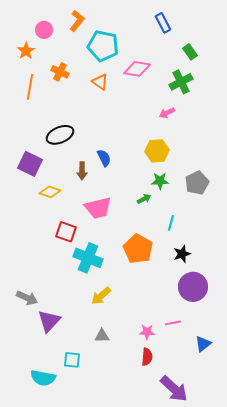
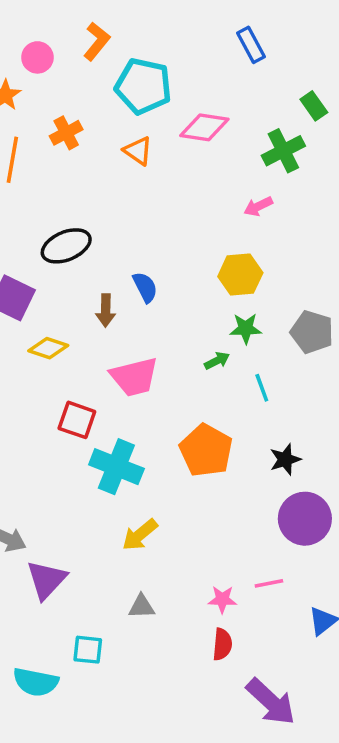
green rectangle: (190, 52) -> (314, 106), moved
orange cross: (60, 72) -> (66, 133), turned 36
gray pentagon: (197, 183) -> (312, 332), turned -30
cyan line: (171, 223) -> (262, 388), moved, turned -35

